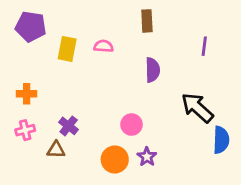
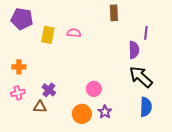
brown rectangle: (147, 21) -> (114, 13), moved
purple semicircle: (152, 70) -> (134, 50), moved
blue semicircle: (221, 140) -> (146, 107), moved

